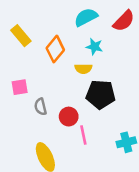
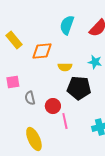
cyan semicircle: (86, 17) -> (67, 25), turned -42
cyan star: (94, 47) -> (95, 62), moved
orange diamond: (55, 49) -> (42, 51), turned 45

